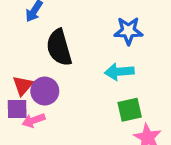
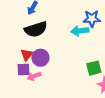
black semicircle: (59, 48) -> (36, 29), moved, turned -90
cyan arrow: (119, 72) -> (80, 31), moved

